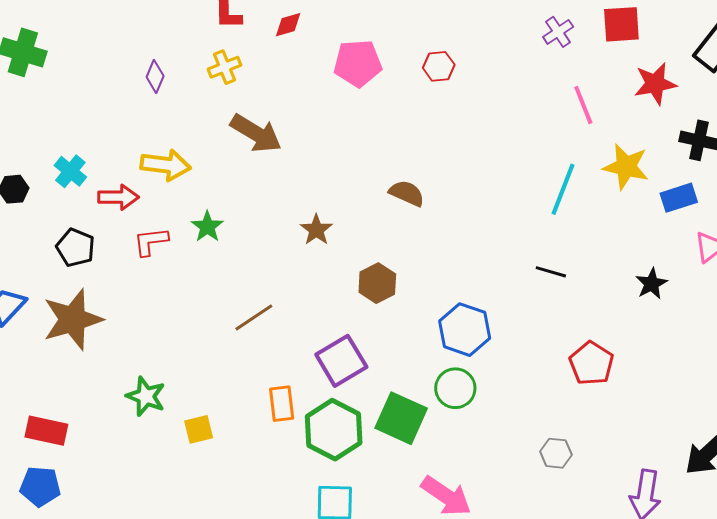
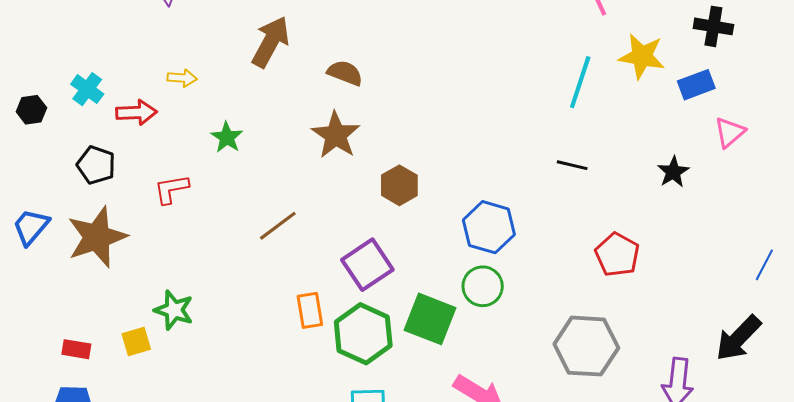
brown arrow: (256, 133) -> (271, 42), turned -90
yellow arrow: (166, 165) -> (182, 78), size x0.6
brown semicircle: (407, 193) -> (345, 73), moved
brown star: (316, 230) -> (336, 135), size x1.5
red L-shape: (151, 241) -> (171, 189), moved
yellow square: (199, 429) -> (136, 342), moved
red rectangle: (46, 431) -> (76, 349), size x0.7
gray hexagon: (556, 453) -> (586, 346), size x2.0

